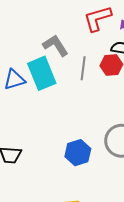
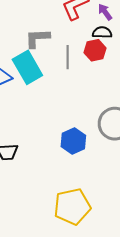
gray L-shape: (56, 45) -> (37, 38), turned -52

